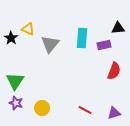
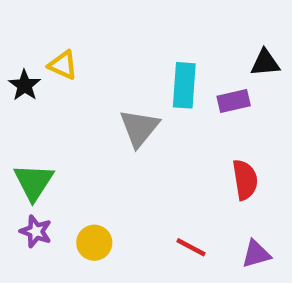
gray triangle: (50, 44) -> (139, 128), moved
red semicircle: (114, 71) -> (245, 180), moved, turned -30

